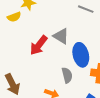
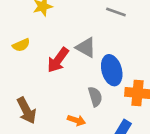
yellow semicircle: (14, 17) -> (21, 45), moved

